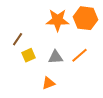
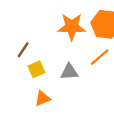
orange line: (80, 55) -> (100, 57), moved
orange triangle: (49, 83) -> (43, 98), moved

